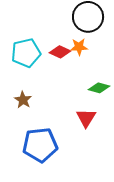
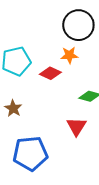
red diamond: (60, 52) -> (50, 73), moved

